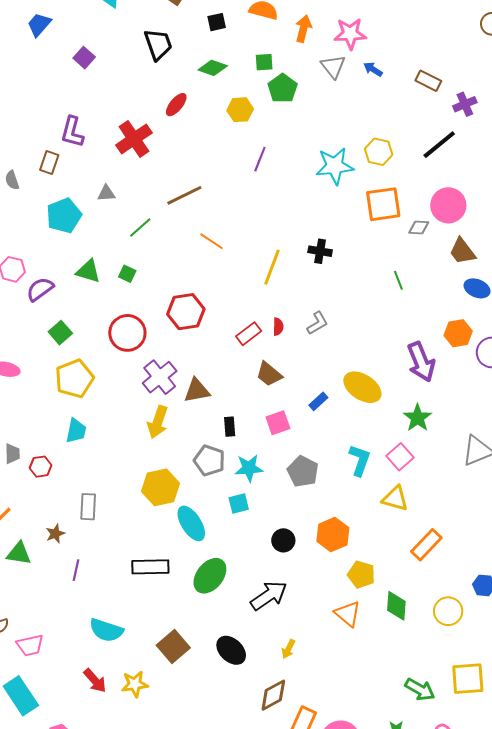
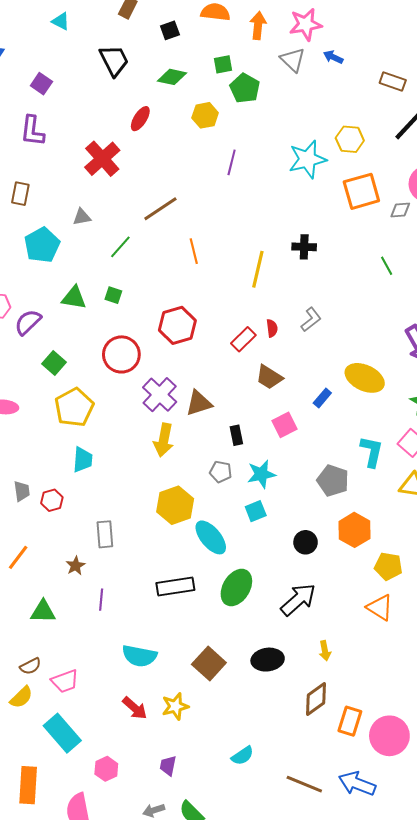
brown rectangle: (428, 81) -> (393, 82), moved
purple L-shape: (72, 132) -> (32, 131), moved
orange line: (212, 241) -> (194, 251), turned 50
gray pentagon: (209, 460) -> (221, 472), size x0.7
gray pentagon: (303, 472) -> (333, 481), moved
green triangle: (19, 553) -> (43, 612), moved
yellow arrow: (288, 649) -> (325, 651), turned -30
black ellipse: (231, 650) -> (268, 660), turned -44

